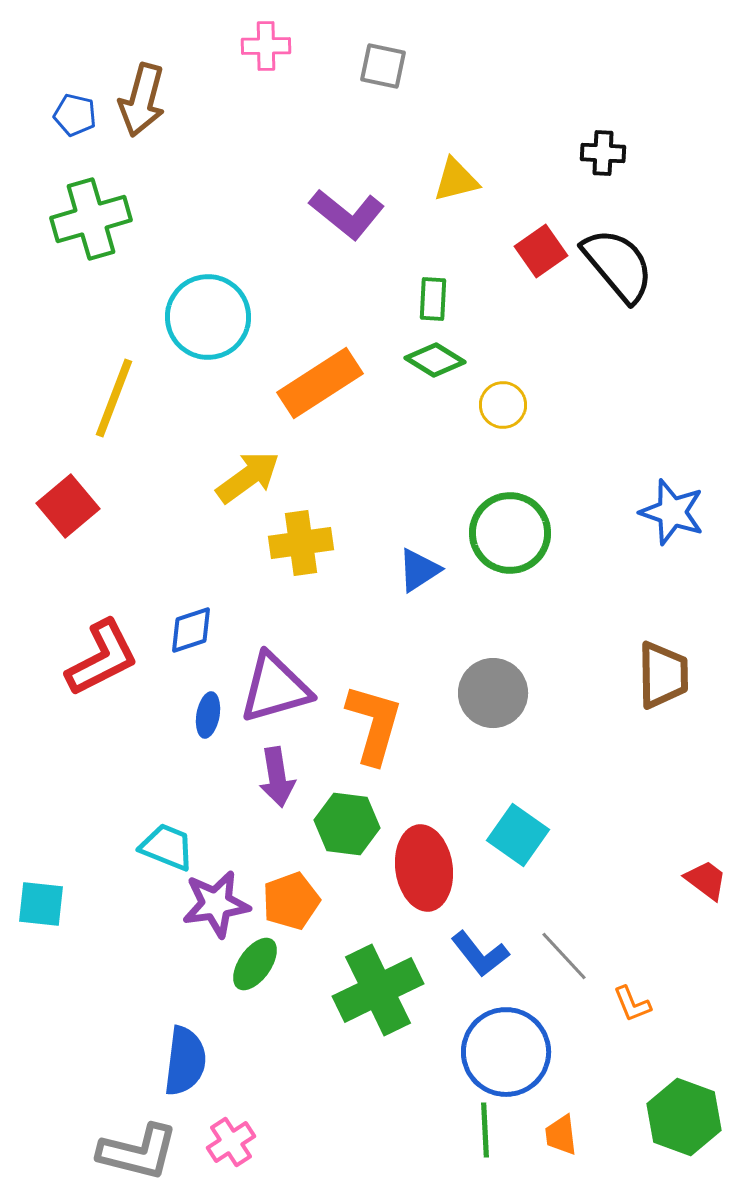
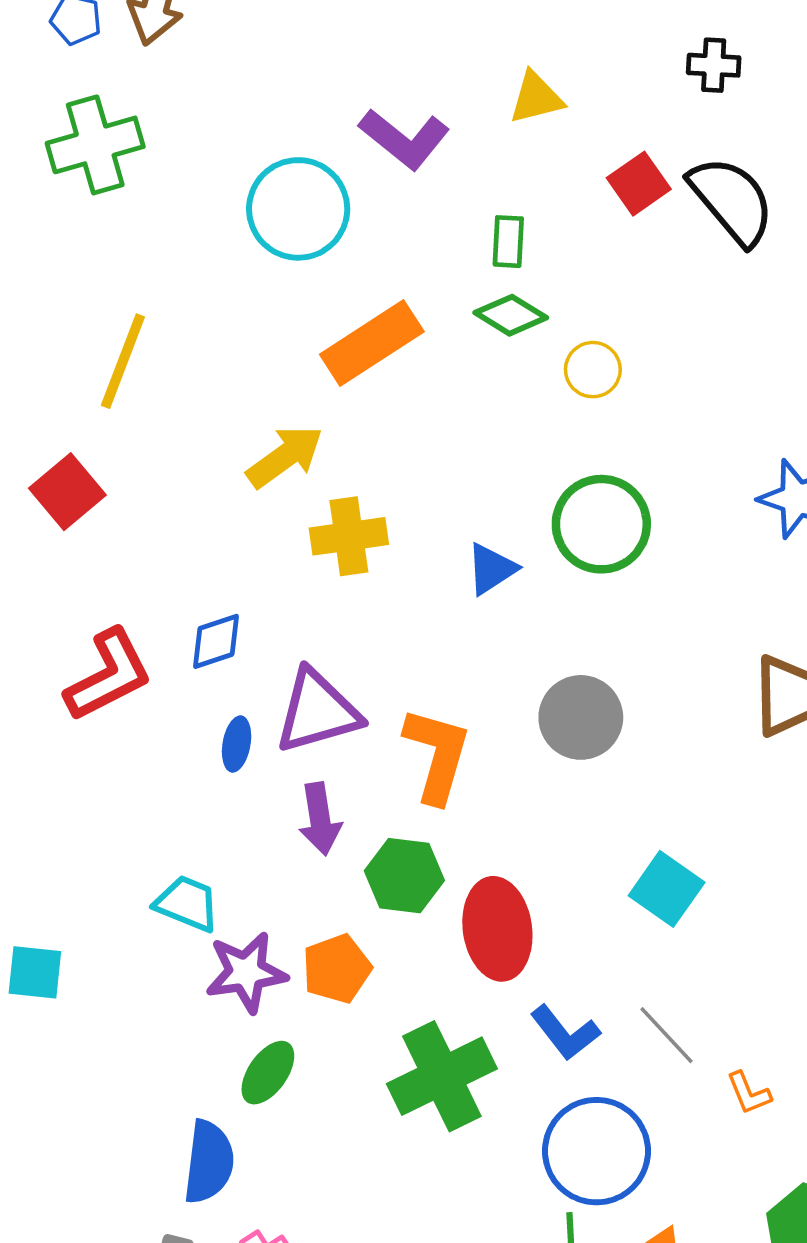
cyan circle: (208, 317) -> (298, 209), moved
cyan square: (518, 835) -> (667, 889), moved
green ellipse: (255, 964) -> (268, 1073), moved

